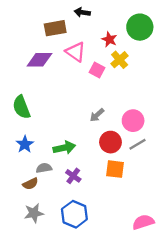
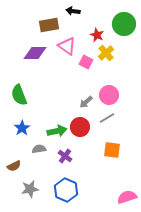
pink circle: (133, 121) -> (109, 95), moved
red circle: (110, 142) -> (80, 127), moved
gray line: (138, 144) -> (107, 118), moved
orange square: (115, 169) -> (112, 150), moved
brown semicircle: (30, 184) -> (14, 166), moved

